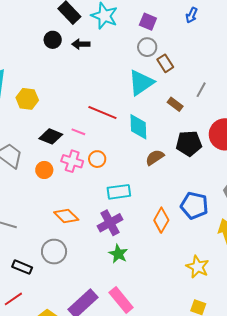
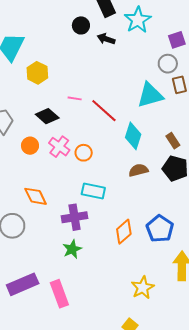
purple square: (148, 22) -> (177, 40), turned 30
brown rectangle: (175, 104) -> (173, 141), moved
pink line: (78, 132) -> (75, 98), moved, turned -32

